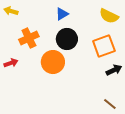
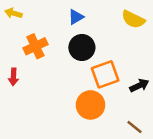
orange square: (104, 46) -> (105, 74), moved
orange circle: (53, 62) -> (90, 105), moved
red arrow: (11, 63) -> (13, 77), turned 112

